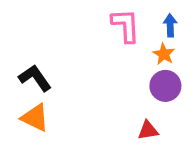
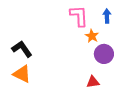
orange star: (164, 54) -> (92, 36), moved

